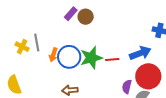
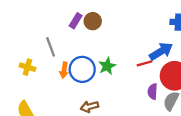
gray line: (37, 42) -> (51, 47), moved
green star: (91, 58) -> (107, 66), size x0.7
red line: (112, 59) -> (145, 63), moved

